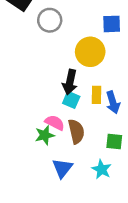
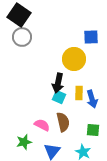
gray circle: (50, 20) -> (22, 37), moved
pink semicircle: (55, 123) -> (42, 125), moved
green star: (45, 135) -> (24, 142), moved

